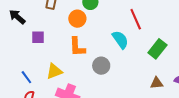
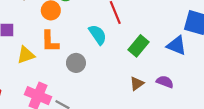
yellow triangle: (54, 71) -> (26, 55), moved
brown triangle: (157, 83) -> (137, 84), turned -32

